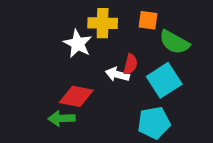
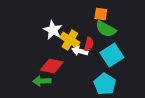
yellow cross: (103, 23) -> (70, 40), moved, turned 30
green semicircle: (174, 42) -> (106, 29), moved
cyan pentagon: (154, 123) -> (105, 84), turned -30

